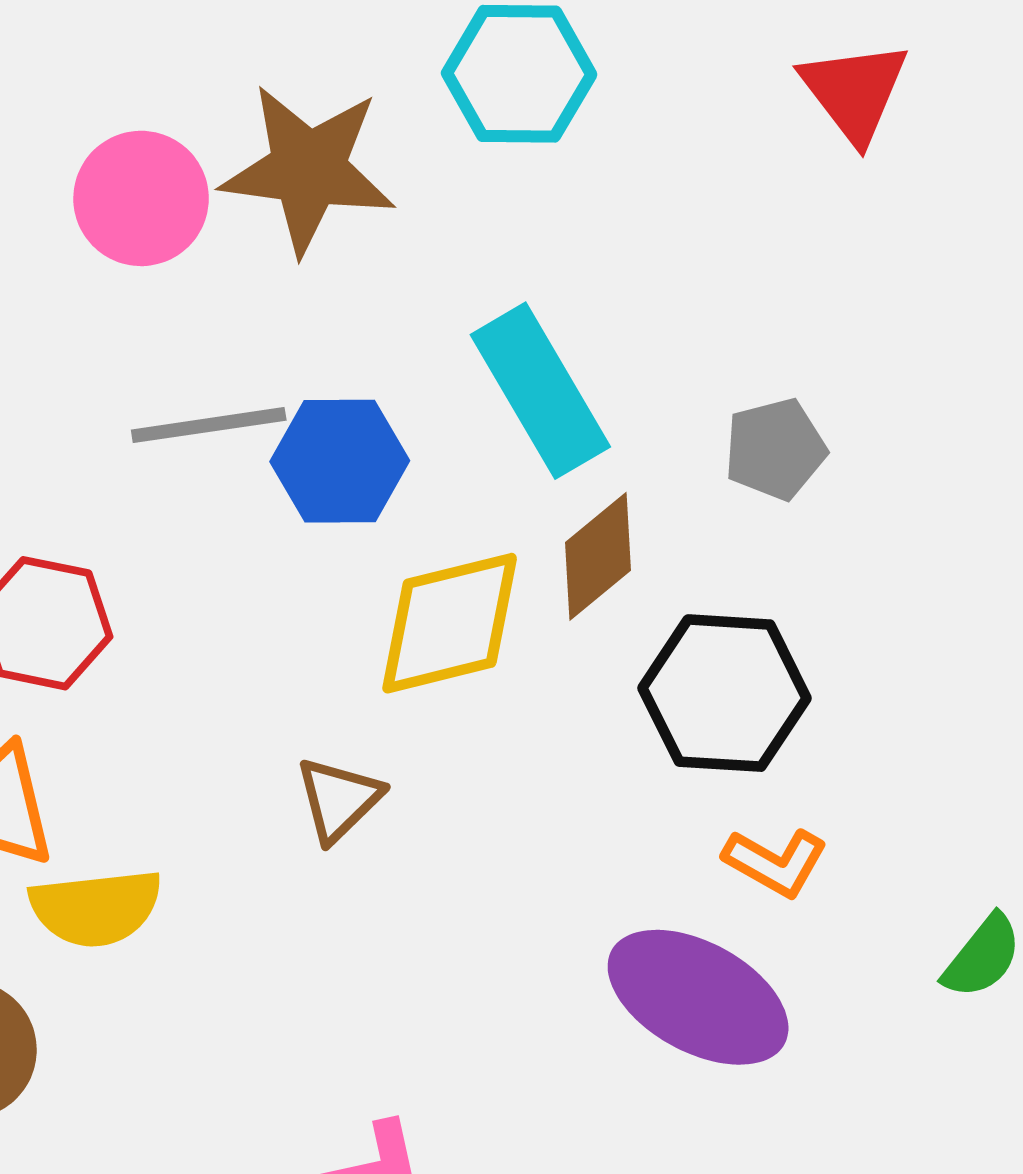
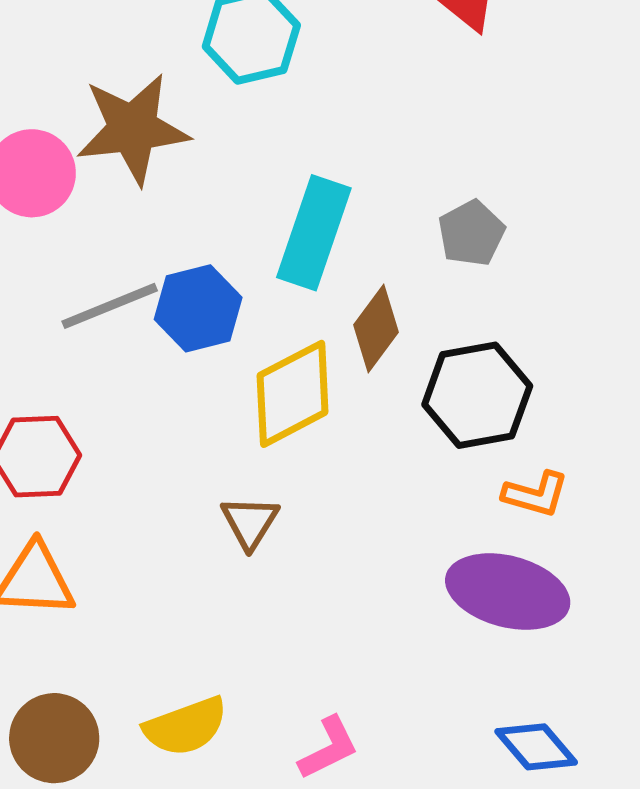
cyan rectangle: (540, 391) -> (314, 233), turned 63
yellow semicircle: (96, 908) -> (186, 726), moved

